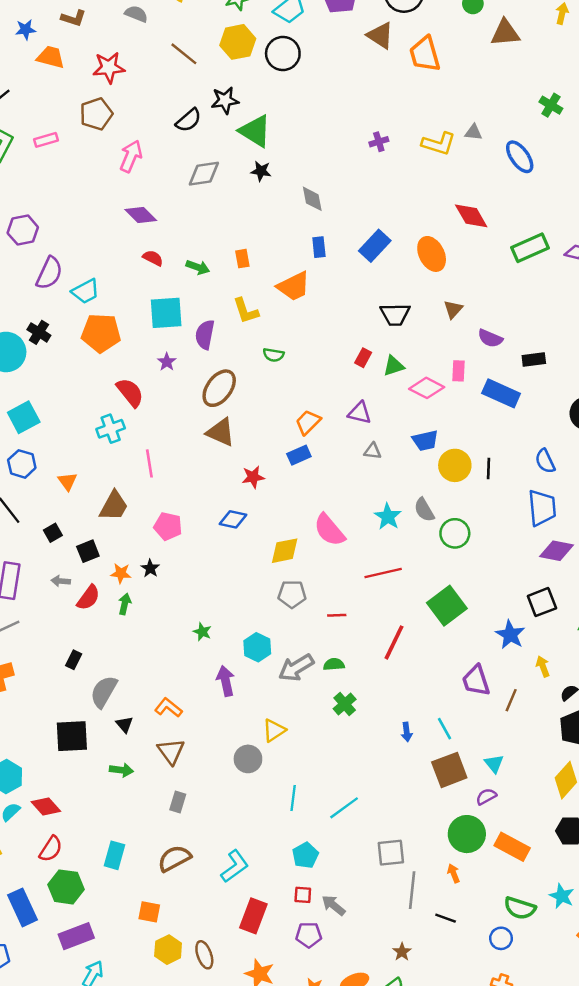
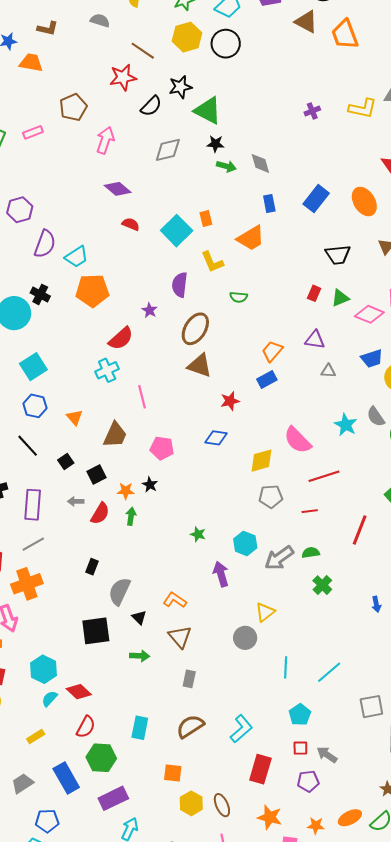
red star: (109, 68) -> (123, 77), moved
green arrow: (198, 267) -> (226, 166), moved
cyan square: (166, 313) -> (177, 231), moved, turned -36
red semicircle: (130, 392) -> (121, 338), turned 92
red line: (383, 573) -> (324, 476), moved

